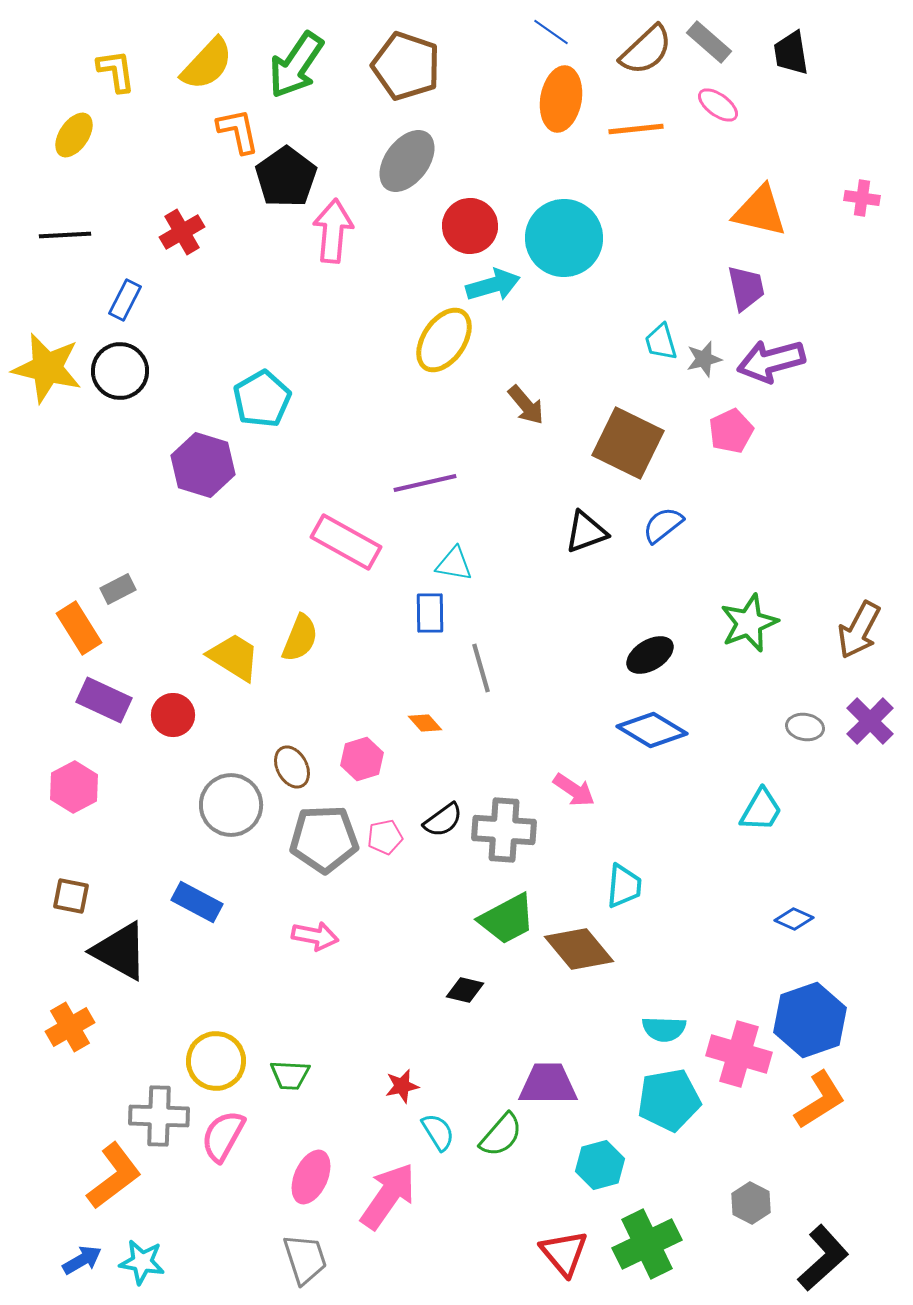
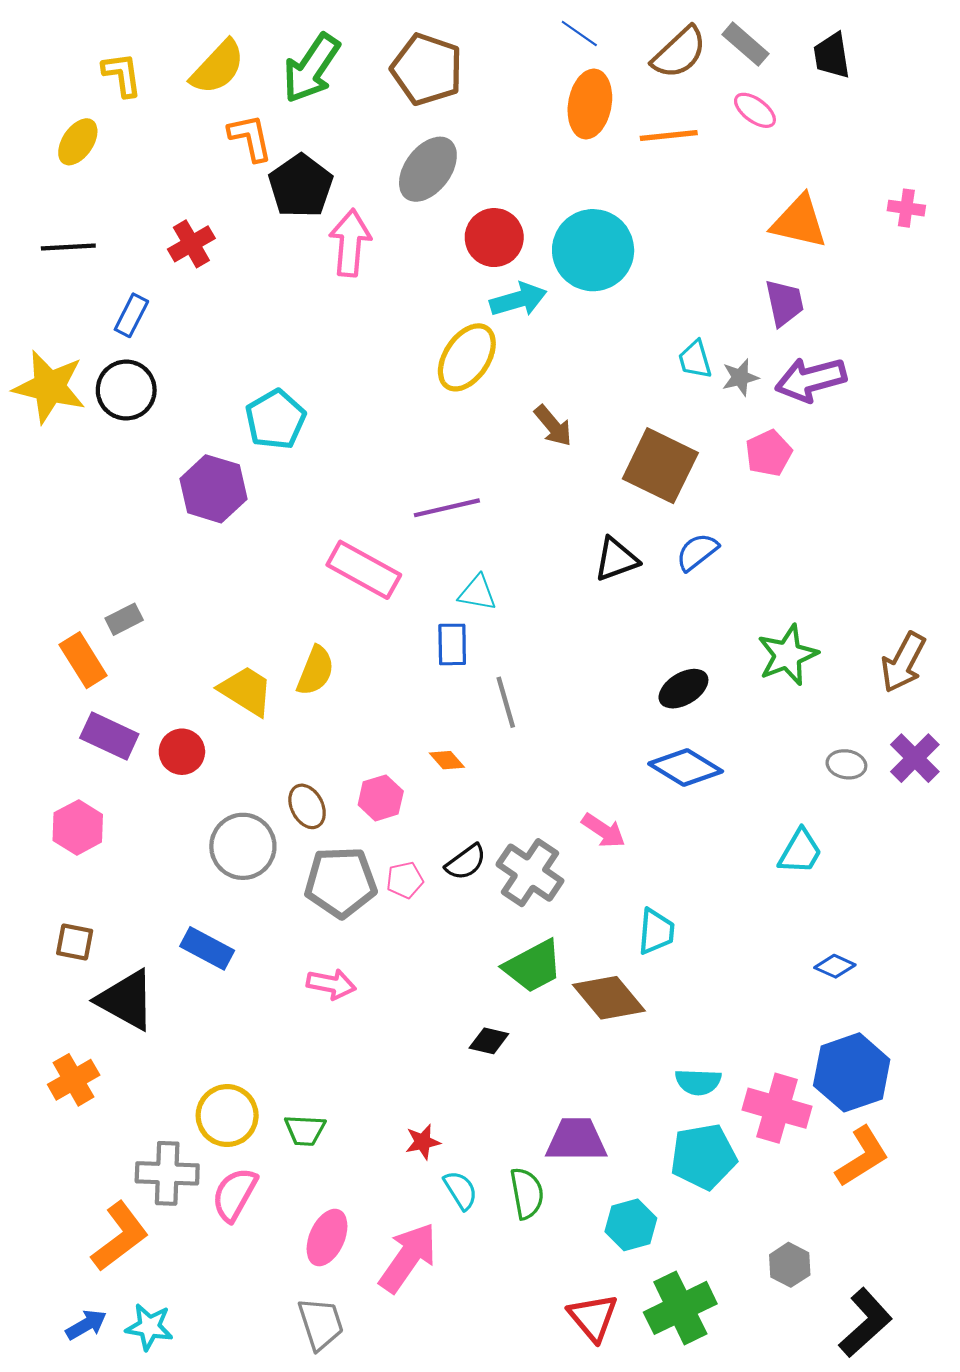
gray cross: (504, 830) -> (530, 873), turned 30
green semicircle: (501, 1135) -> (527, 1193), turned -51

